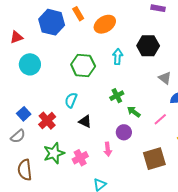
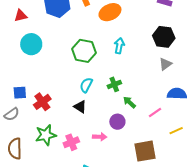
black hexagon: (148, 46) -> (164, 37), moved
gray triangle: (165, 78) -> (165, 64), moved, turned 40
cyan semicircle: (71, 100) -> (86, 85), moved
blue square: (24, 114) -> (20, 93), turned 32
pink arrow: (108, 149) -> (100, 137), turned -88

